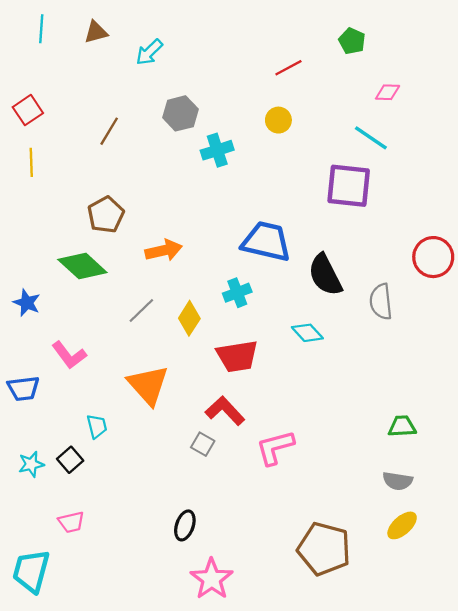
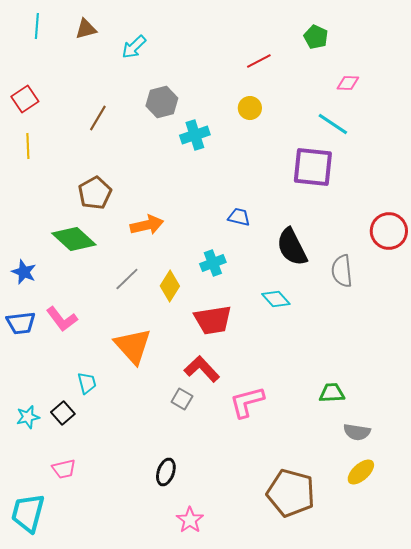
blue trapezoid: (266, 241) -> (239, 217), size x0.5
blue trapezoid: (23, 388) -> (21, 323), moved
green trapezoid: (402, 426) -> (332, 393), moved
pink star: (212, 579) -> (190, 520), size x0.7

